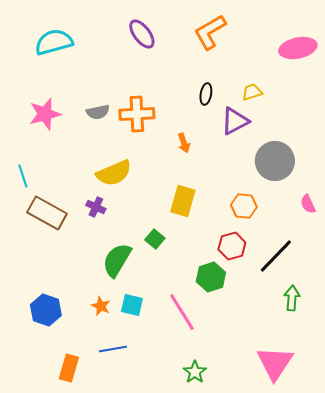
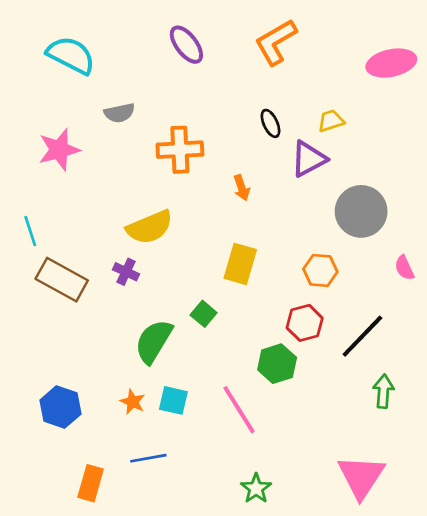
cyan semicircle: (54, 42) -> (71, 55), turned 42
black ellipse: (206, 94) -> (270, 123), turned -35
gray semicircle: (98, 112) -> (119, 113), moved

